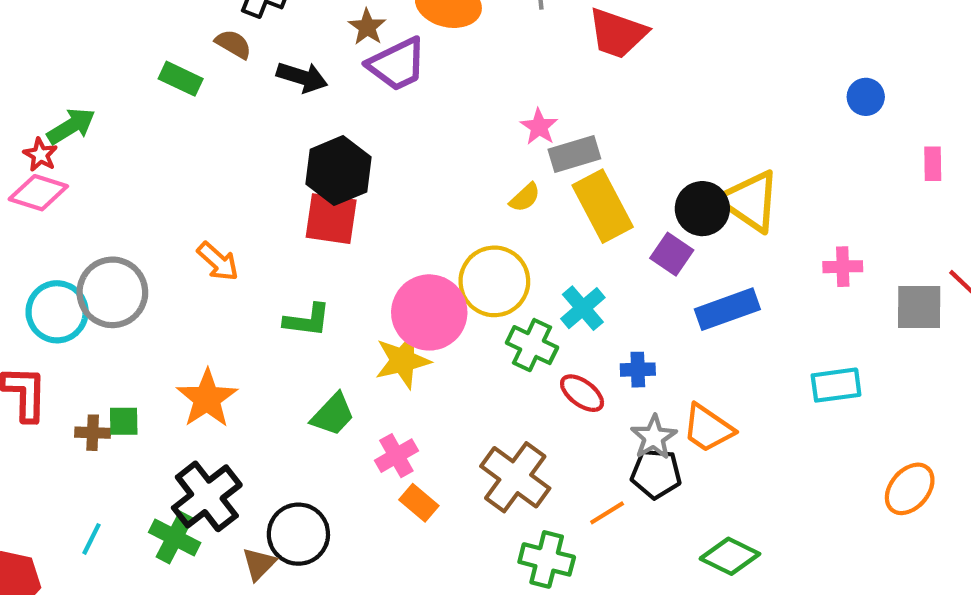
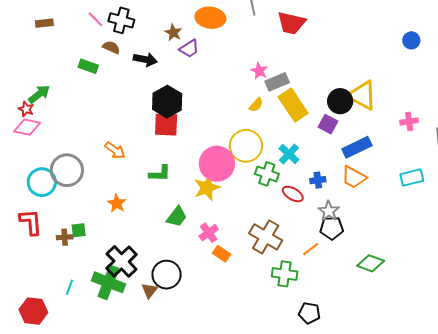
purple trapezoid: (397, 64) -> (189, 49), size x0.7
orange star: (207, 399) -> (117, 203), moved, size x0.7
orange trapezoid: (708, 428) -> (354, 177), moved
green cross: (175, 537) -> (108, 282), size x1.4

